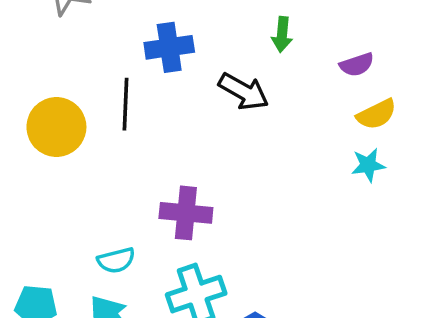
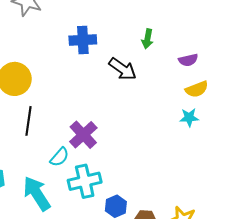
black line: (126, 104) -> (29, 121), moved
purple cross: (186, 213) -> (83, 135), turned 36
cyan semicircle: (116, 260) -> (59, 157), moved, turned -40

